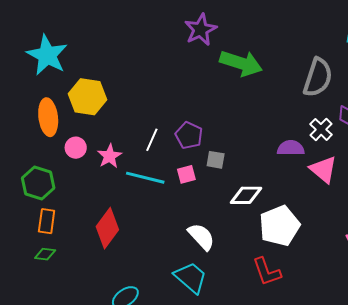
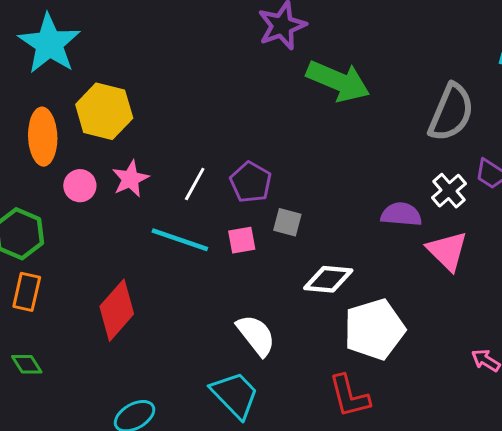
pink star: (110, 156) -> (130, 179), moved
green diamond: (45, 254) -> (27, 364), moved, turned 45

